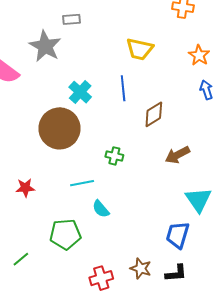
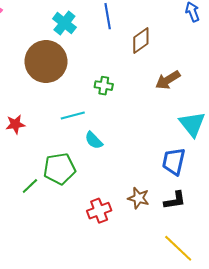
green line: (21, 259) -> (30, 186), moved

